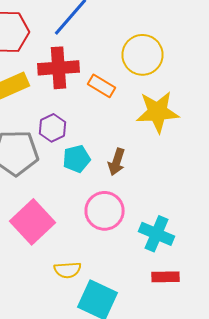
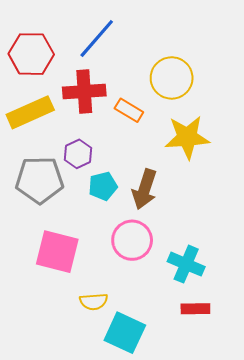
brown arrow: (116, 162) -> (145, 189), size x1.4
pink square: (32, 222) -> (57, 252), turned -33

